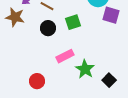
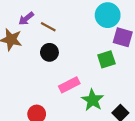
green square: (73, 22) -> (106, 59), moved

